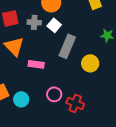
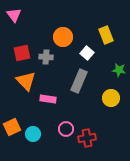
white square: (54, 25) -> (87, 53), moved
yellow circle: (90, 63) -> (111, 98), moved
red cross: (75, 103) -> (87, 138), turned -30

